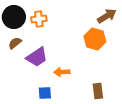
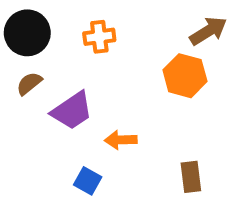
orange cross: (39, 19) -> (99, 37), moved
blue square: (45, 93) -> (88, 181), turned 32

